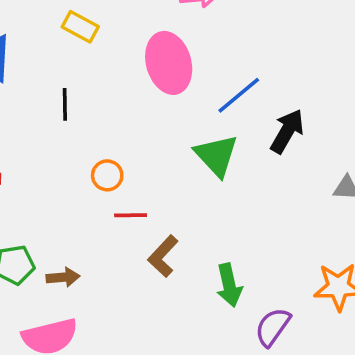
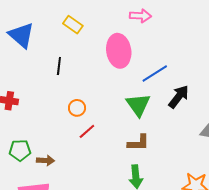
red line: (131, 215) -> (87, 131), turned -48
brown L-shape: (163, 256) -> (138, 143), moved, turned -140

